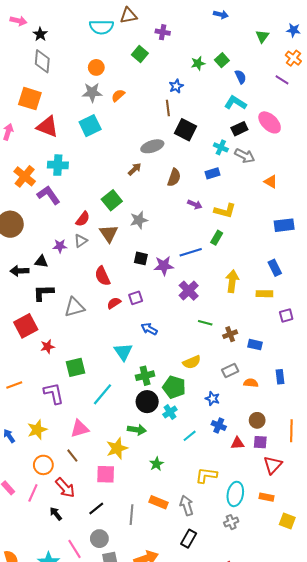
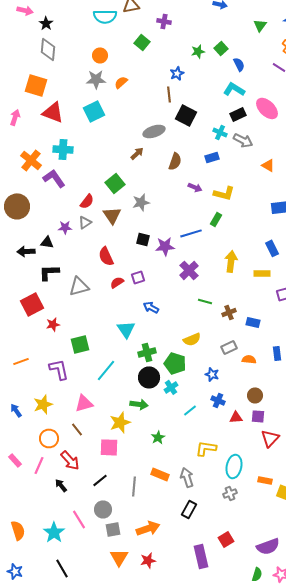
orange rectangle: (266, 497) -> (265, 480), moved

